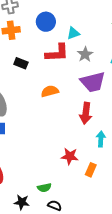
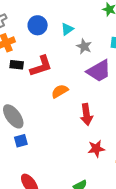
red L-shape: (57, 53) -> (41, 66), moved
black rectangle: (21, 63) -> (17, 65), moved
red arrow: (86, 113) -> (86, 114), moved

